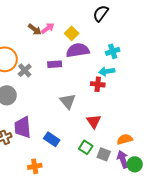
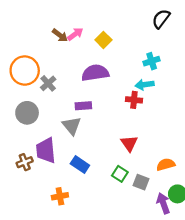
black semicircle: (101, 13) -> (161, 19), moved
purple semicircle: (78, 50) -> (95, 73), moved
purple rectangle: (55, 64) -> (83, 106), moved
gray triangle: (68, 101) -> (72, 126), moved
purple arrow: (123, 159) -> (163, 203), moved

